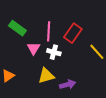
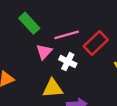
pink line: (49, 31) -> (67, 35), turned 60

